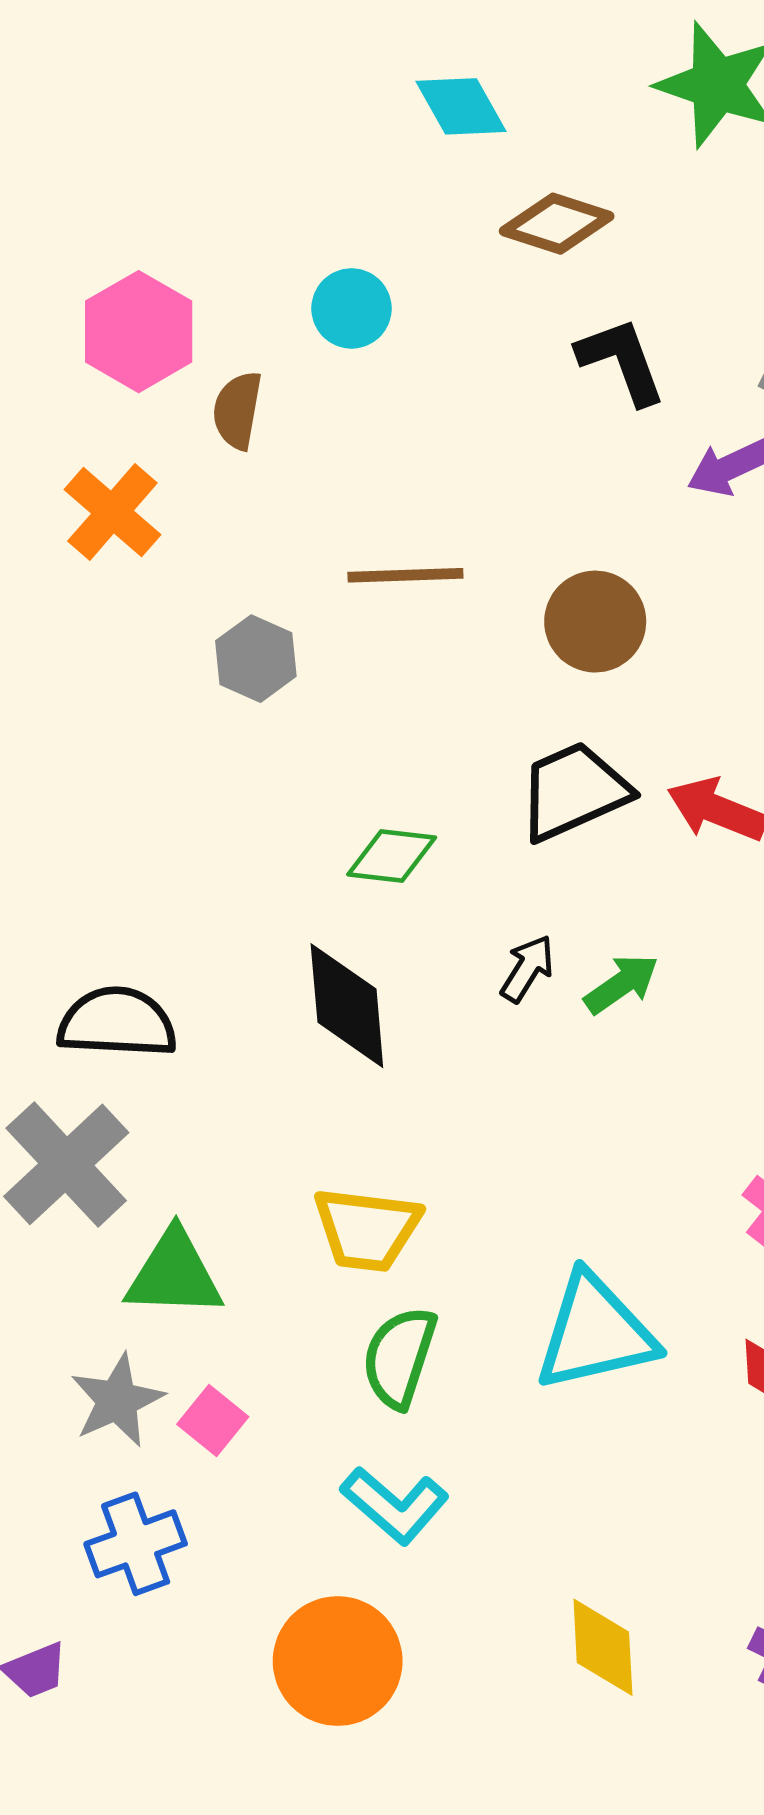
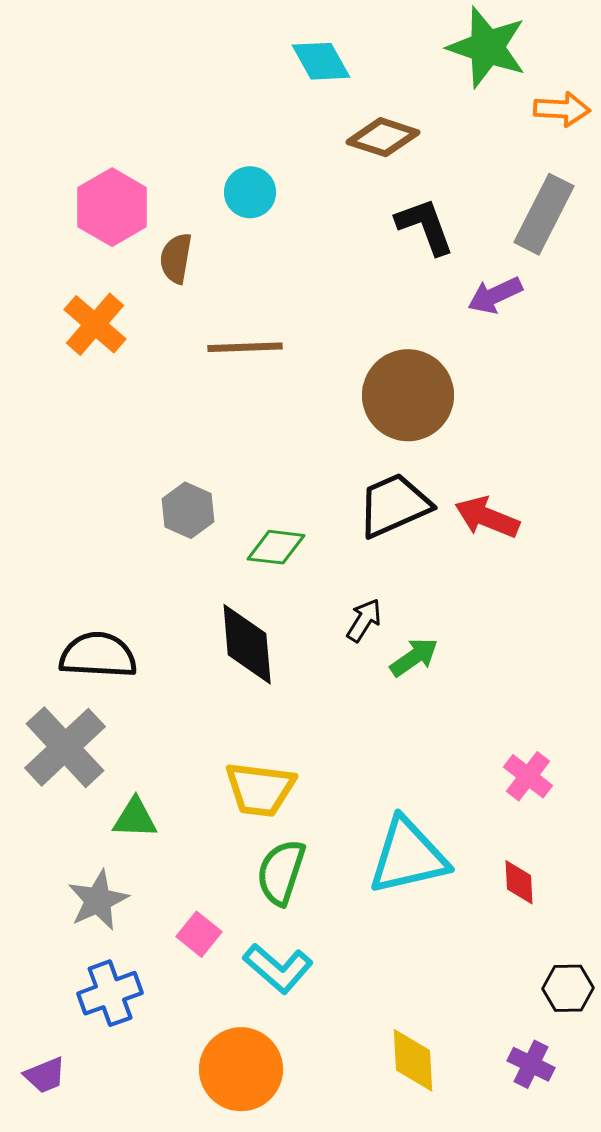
brown line: (405, 575) -> (245, 347), moved
brown circle: (595, 622) -> (408, 395), size x1.4
gray hexagon: (256, 659) -> (188, 510), moved
green arrow: (621, 984) -> (414, 657), moved
green triangle: (174, 1274) -> (135, 818), size x0.7
pink square: (213, 1420) -> (199, 934), moved

